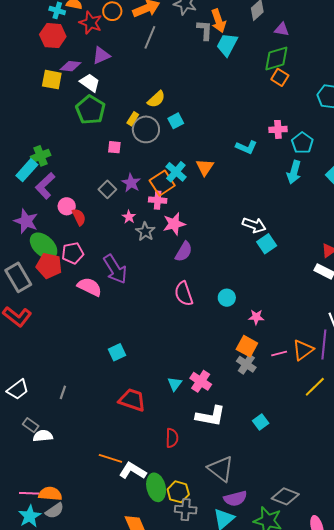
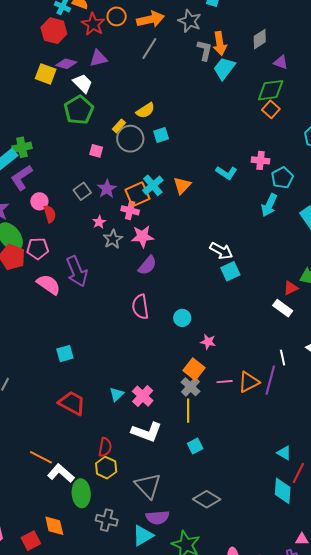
yellow line: (315, 387) -> (188, 411), moved, turned -55
yellow hexagon: (178, 492) -> (106, 468), moved
gray diamond: (285, 496) -> (207, 499), moved

